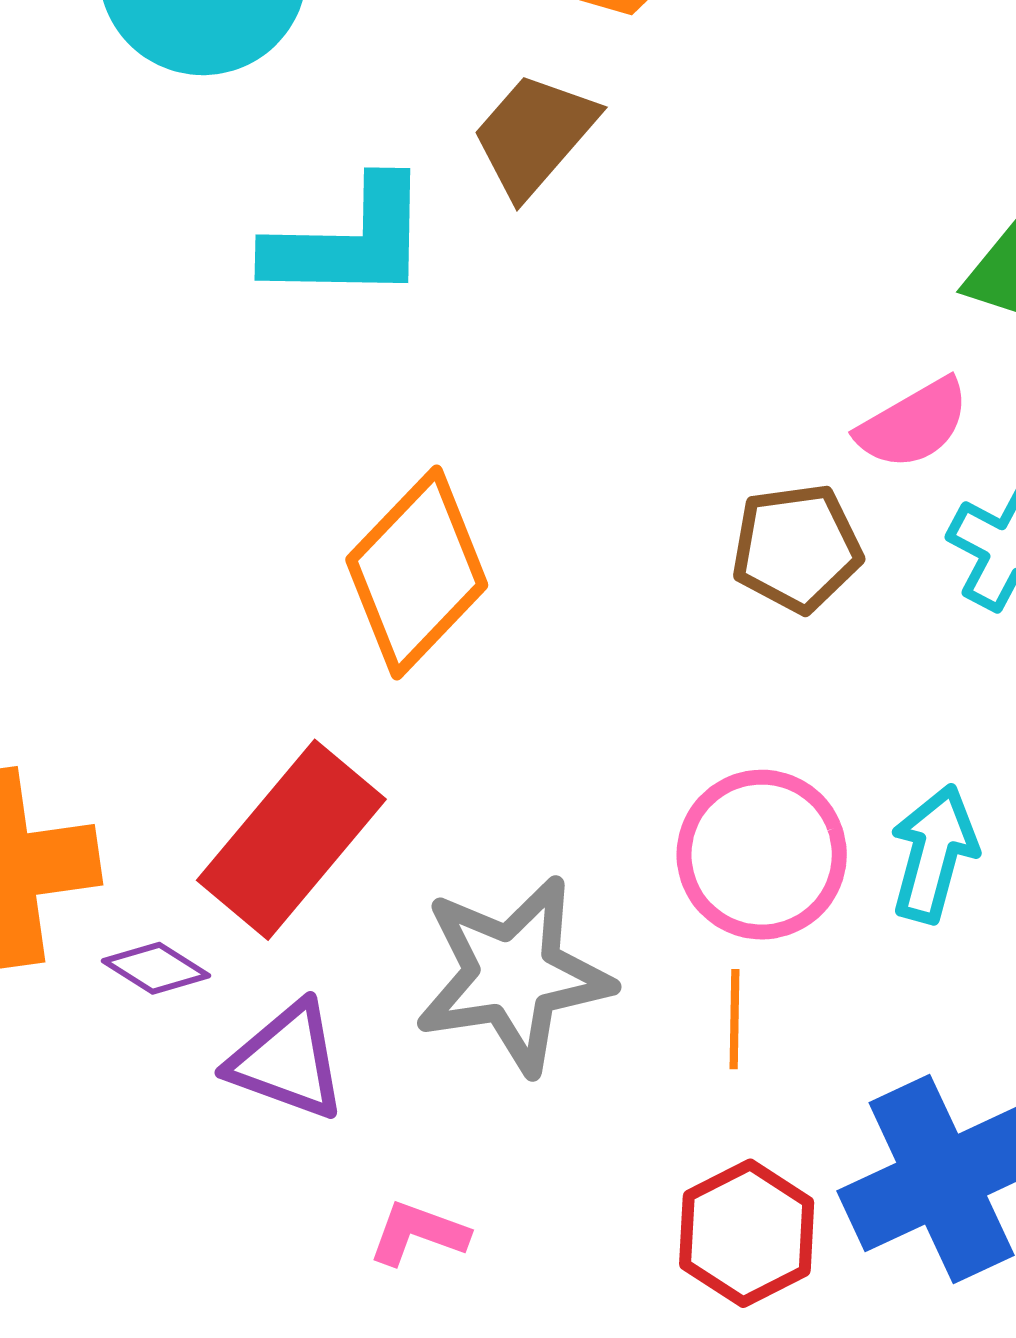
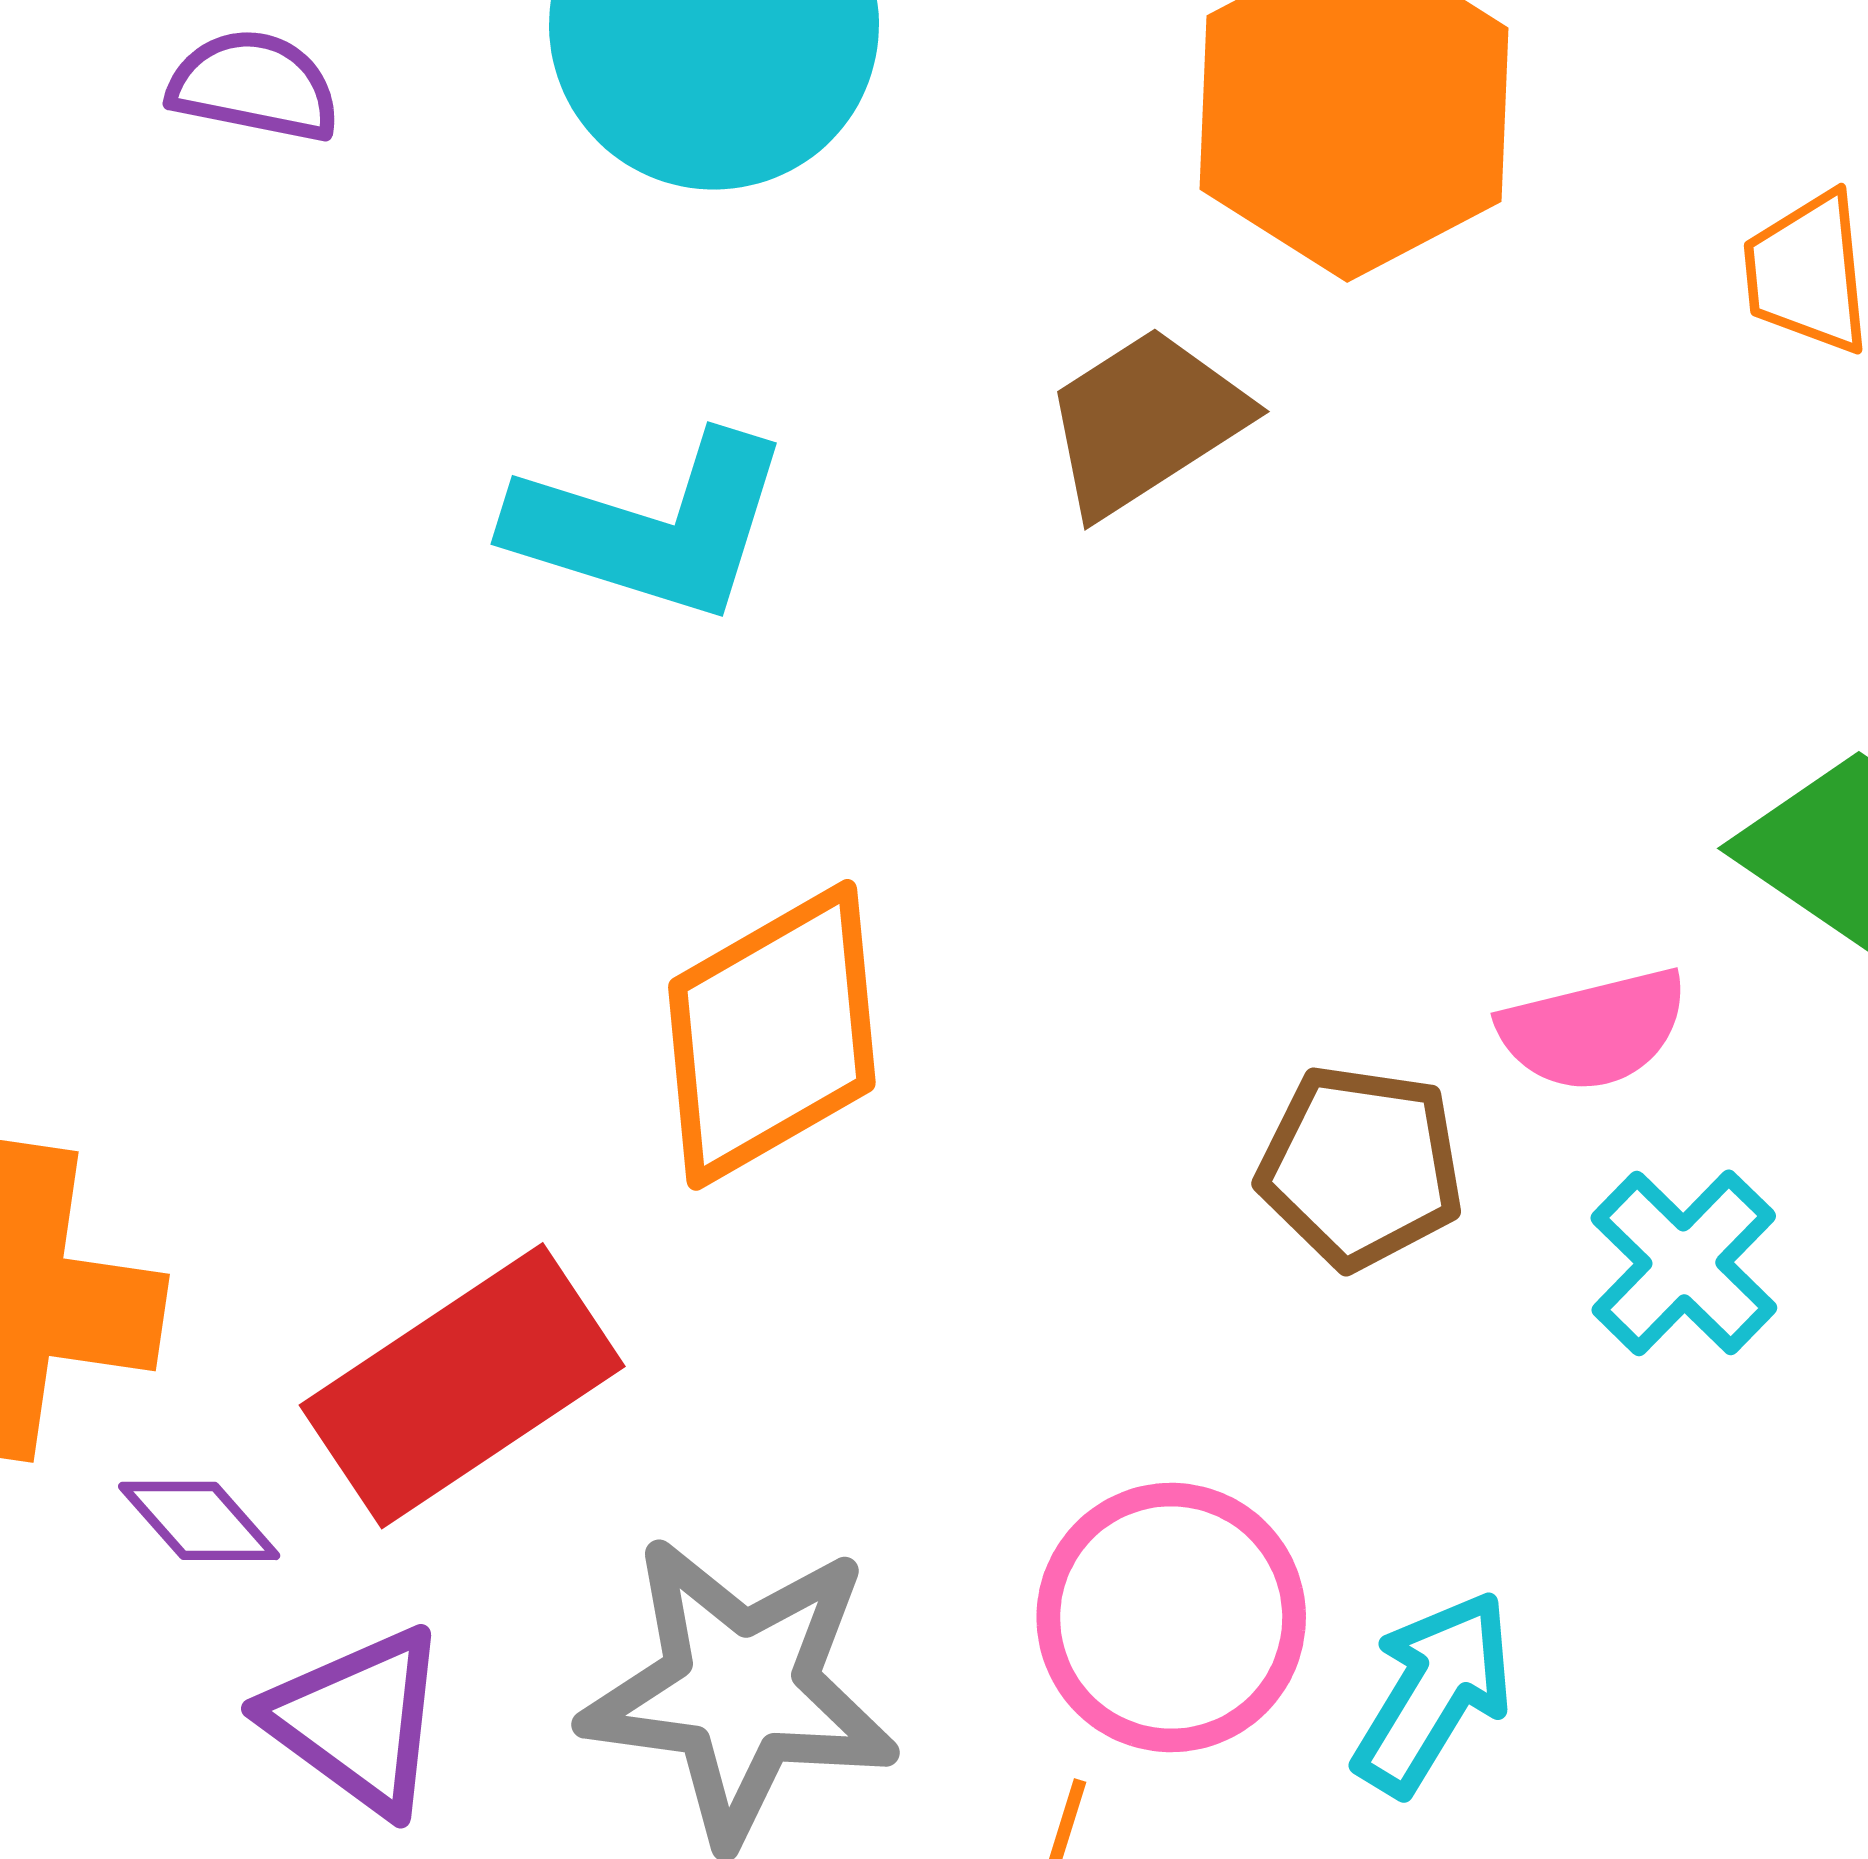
cyan L-shape: (349, 241) -> (651, 527), moved

